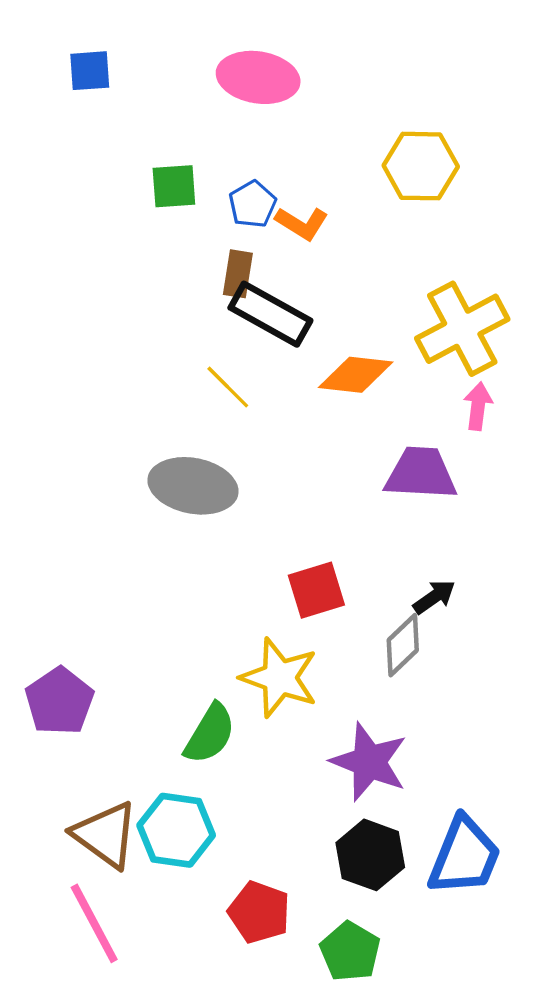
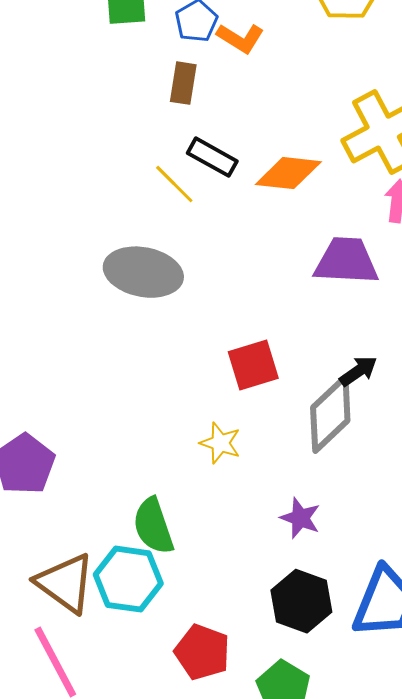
black rectangle: (270, 314) -> (212, 157), moved, size x0.7
gray diamond: (403, 645) -> (330, 414), size x1.4
yellow star: (279, 678) -> (220, 443), size x0.6
green semicircle: (210, 734) -> (153, 526), moved, turned 130
purple star: (369, 762) -> (300, 518), size x0.6

